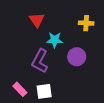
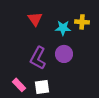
cyan star: (55, 40) -> (63, 28), moved
purple circle: (77, 57) -> (64, 54), moved

